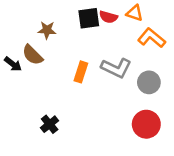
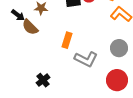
black arrow: (13, 64) -> (18, 15), moved
gray L-shape: (116, 68) -> (86, 59), moved

